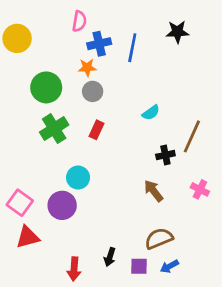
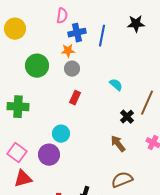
cyan semicircle: (151, 113) -> (116, 85), turned -104
green cross: (54, 129) -> (18, 107), moved, turned 35
black cross: (165, 155) -> (127, 117), turned -32

